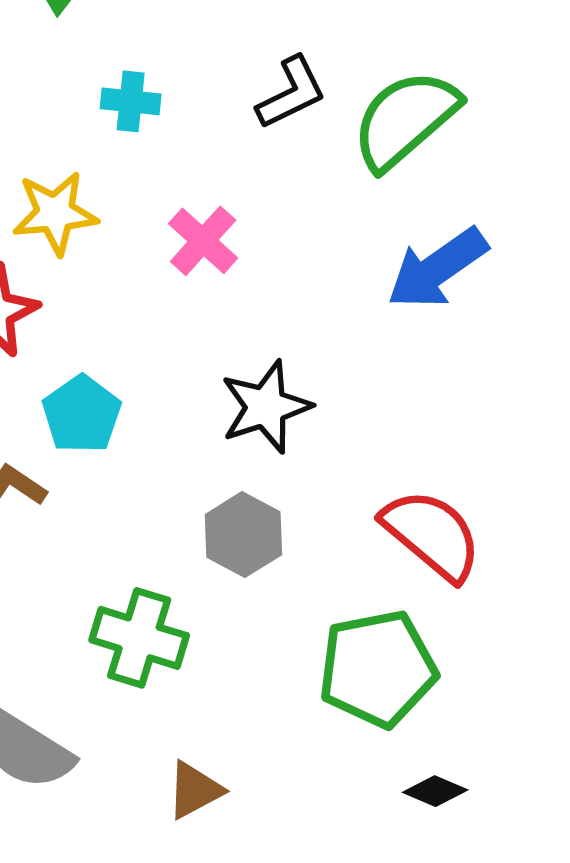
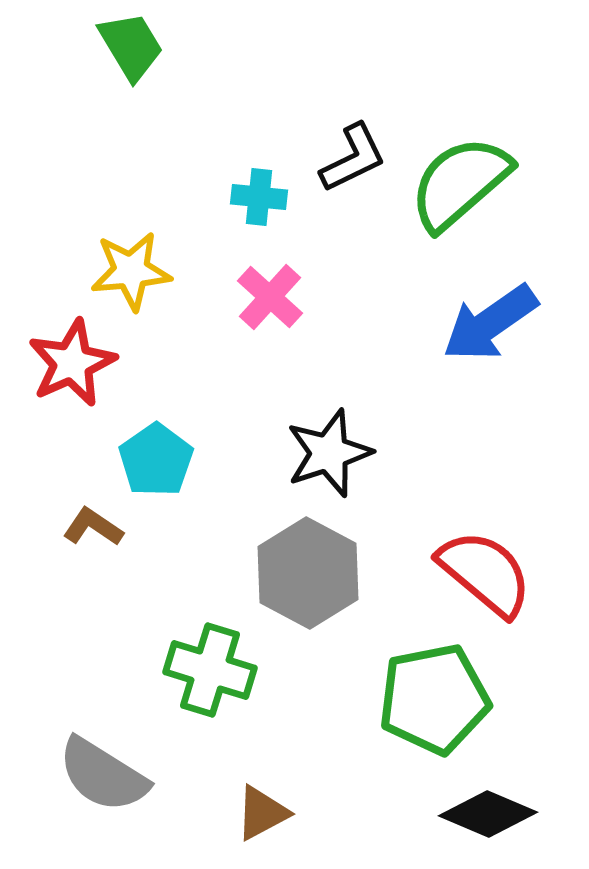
cyan cross: (131, 101) -> (259, 197), moved
gray hexagon: (243, 535) -> (308, 573), size x1.4
black diamond: (435, 791) -> (488, 814), size x1.6

